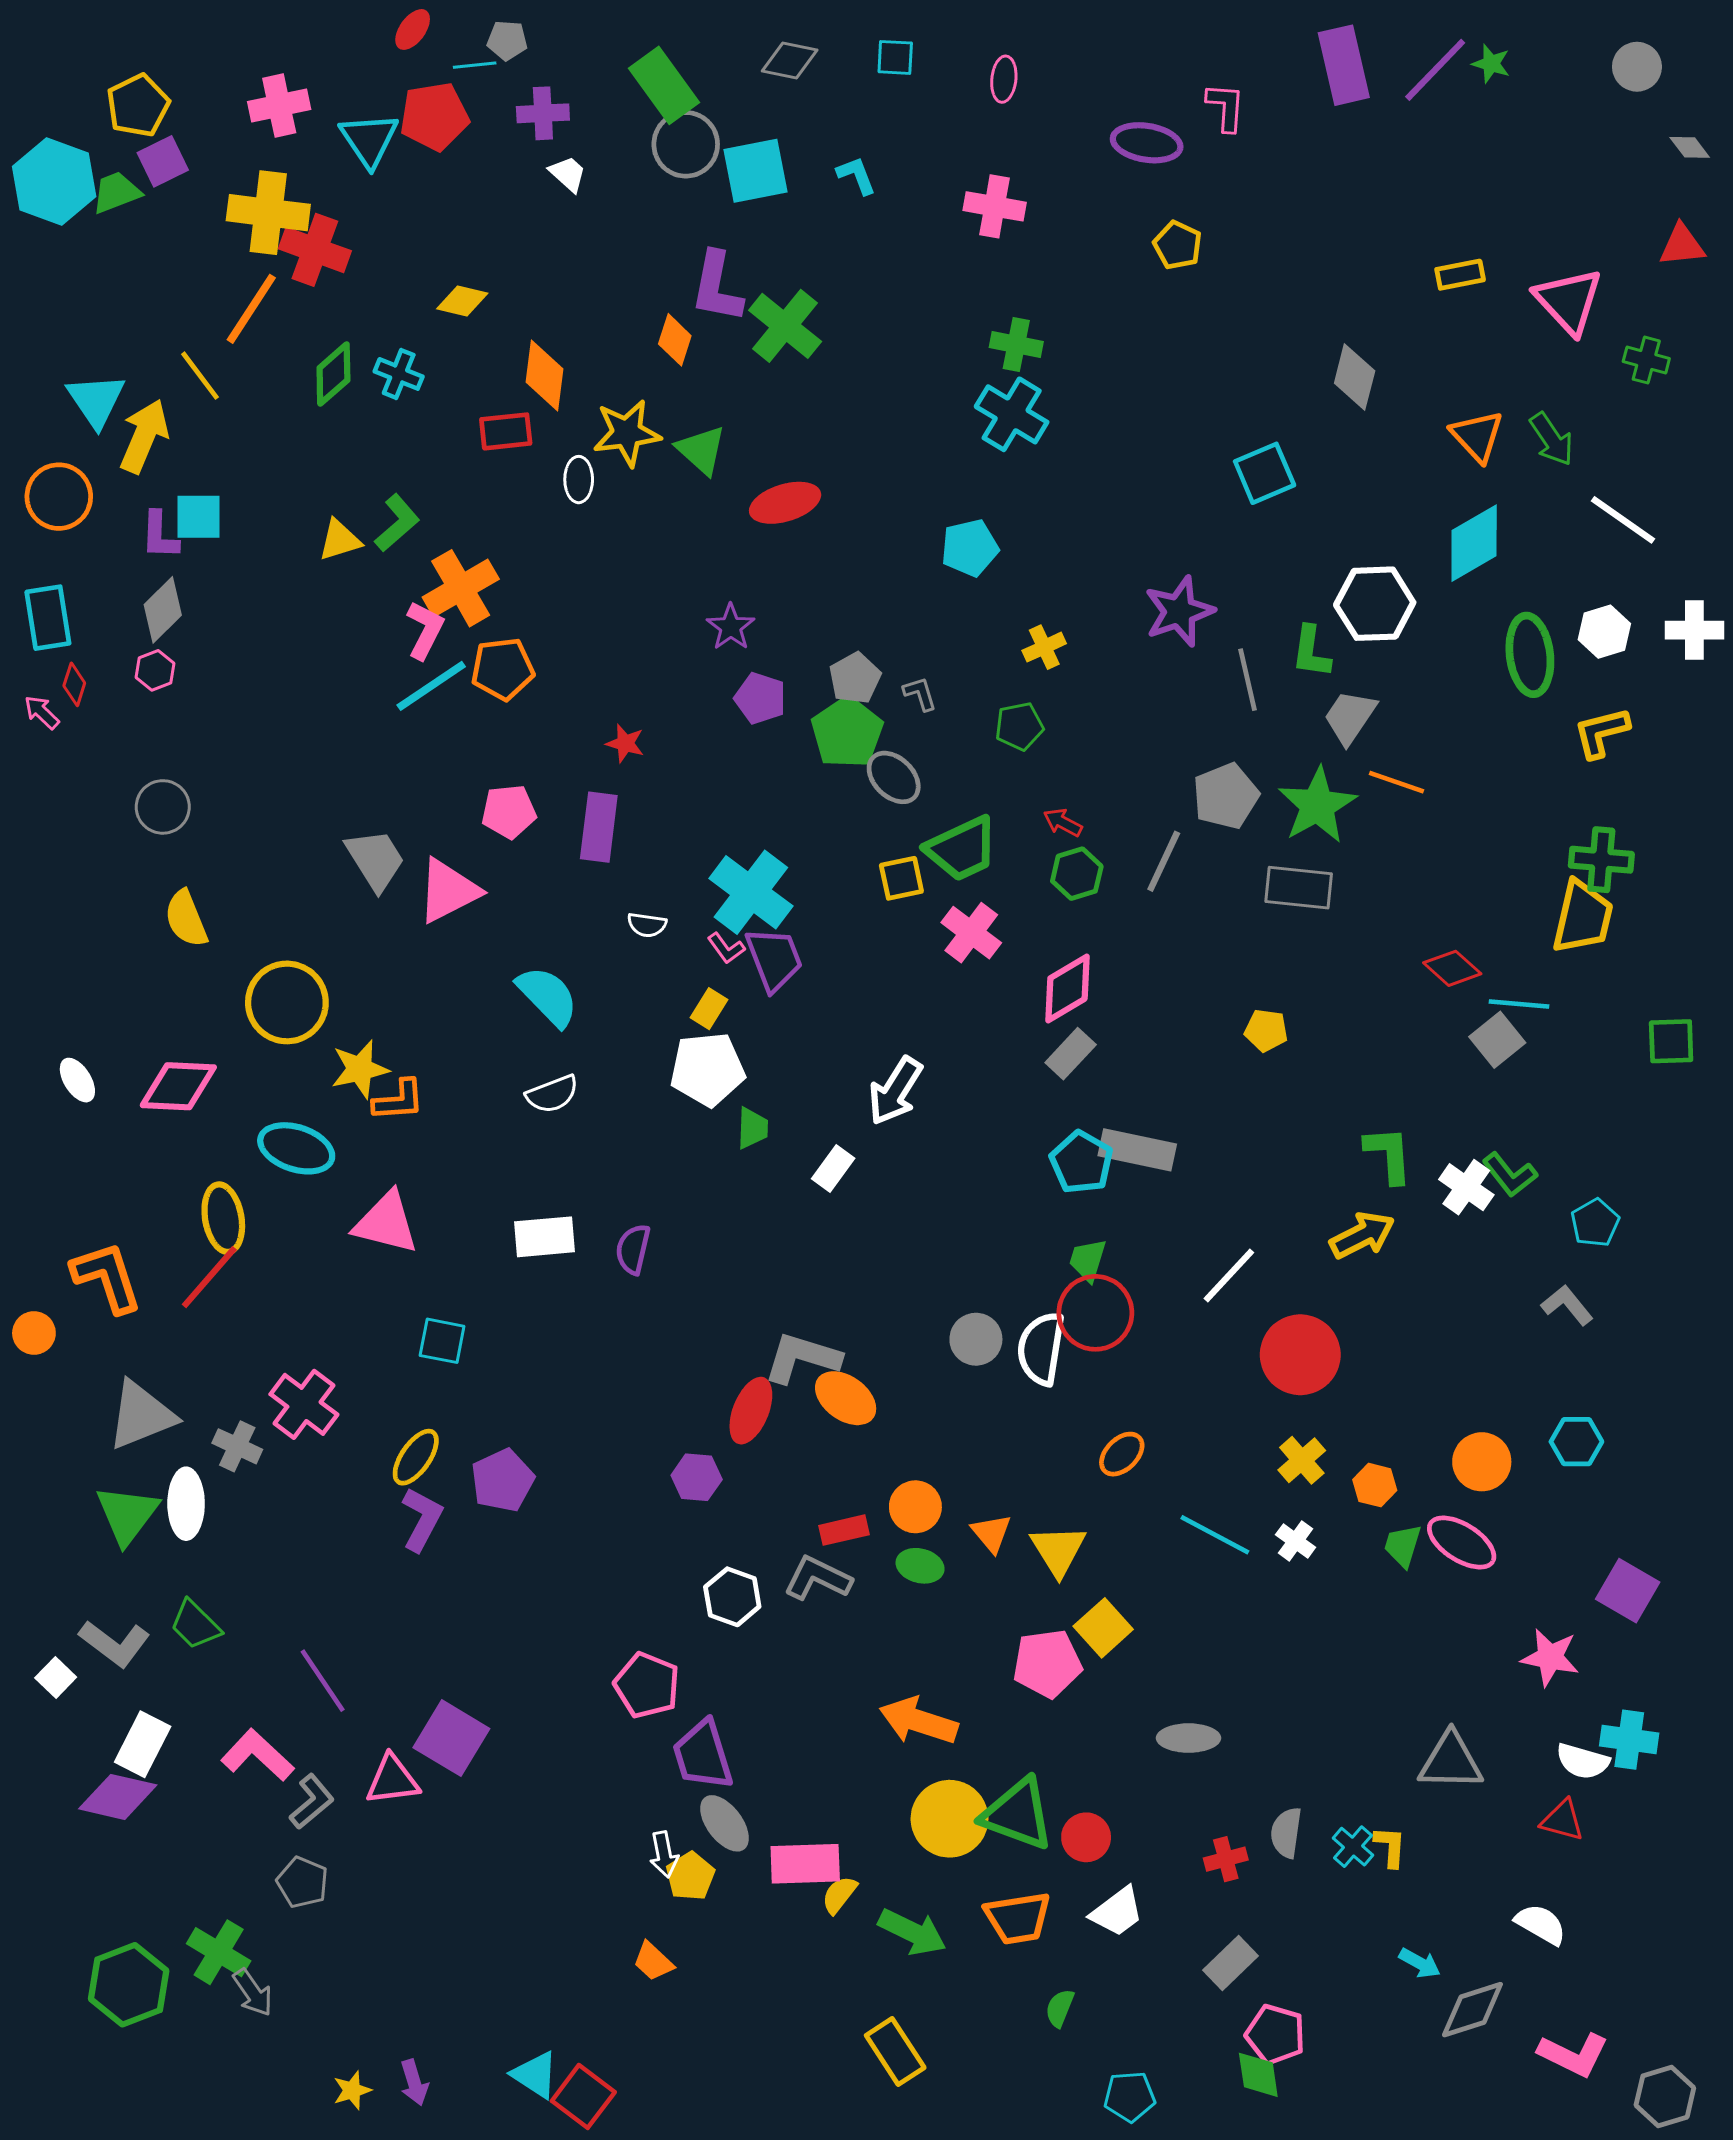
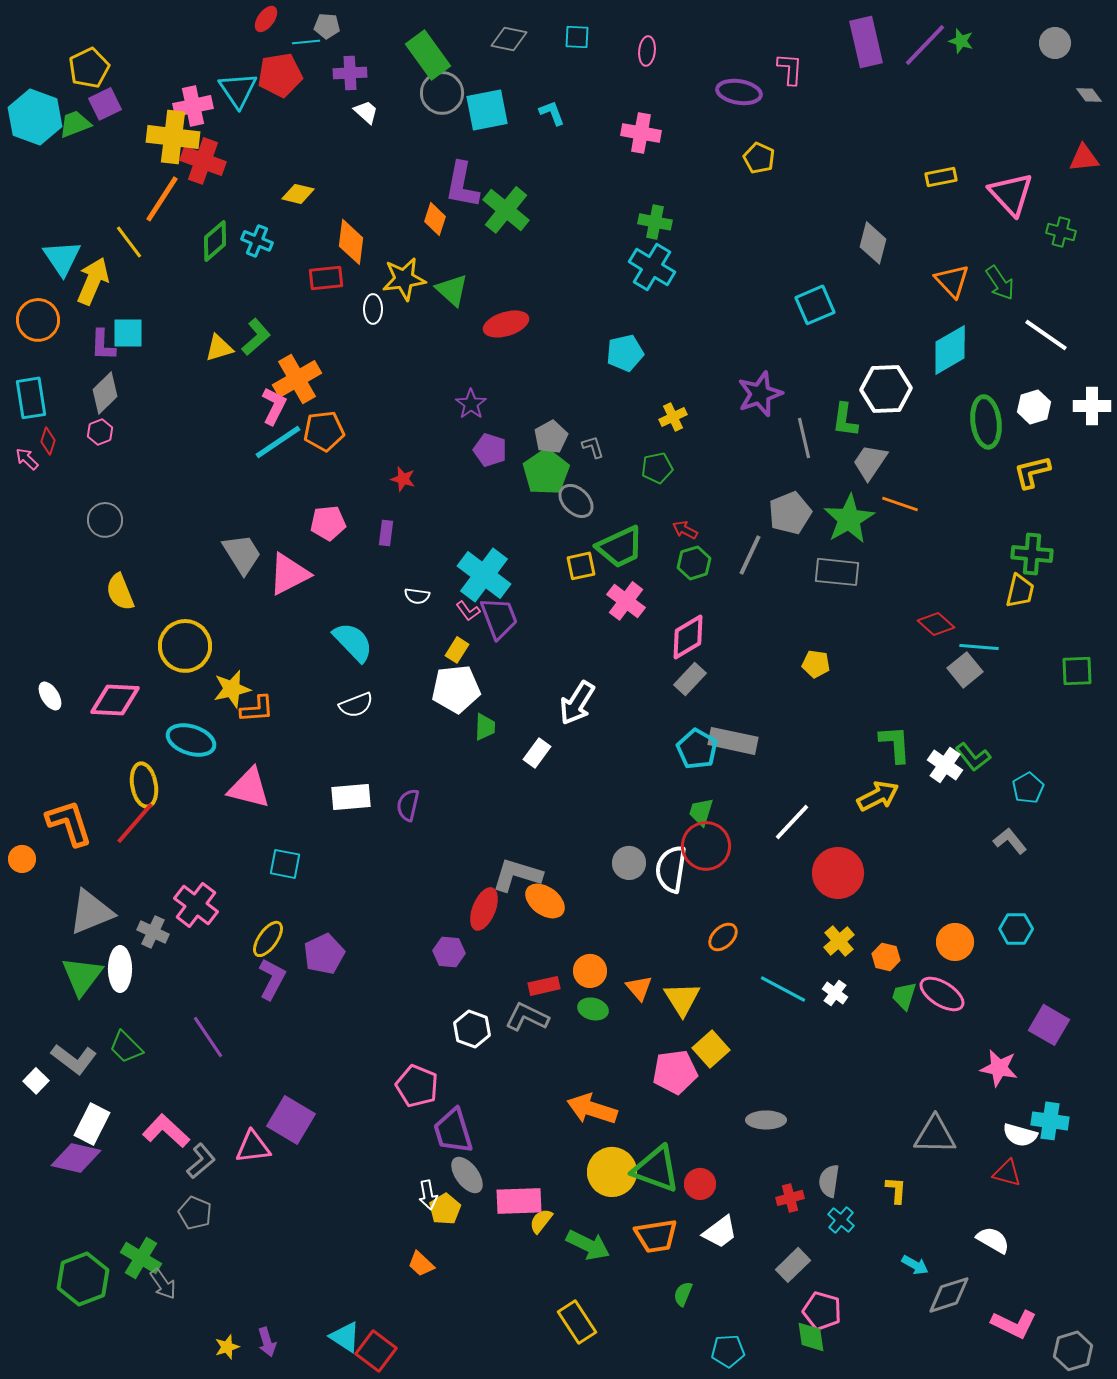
pink cross: (279, 106) -> (193, 106), moved
purple rectangle: (599, 827) -> (386, 533), size x0.6
yellow trapezoid: (1583, 917) -> (1020, 591), size x0.7
purple line: (323, 1681) -> (208, 1037), moved
cyan cross: (1353, 1847) -> (841, 1220), moved

